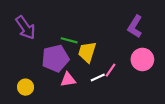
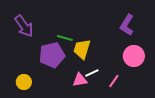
pink line: (111, 70) -> (114, 81), moved
pink triangle: (68, 80) -> (80, 80), moved

